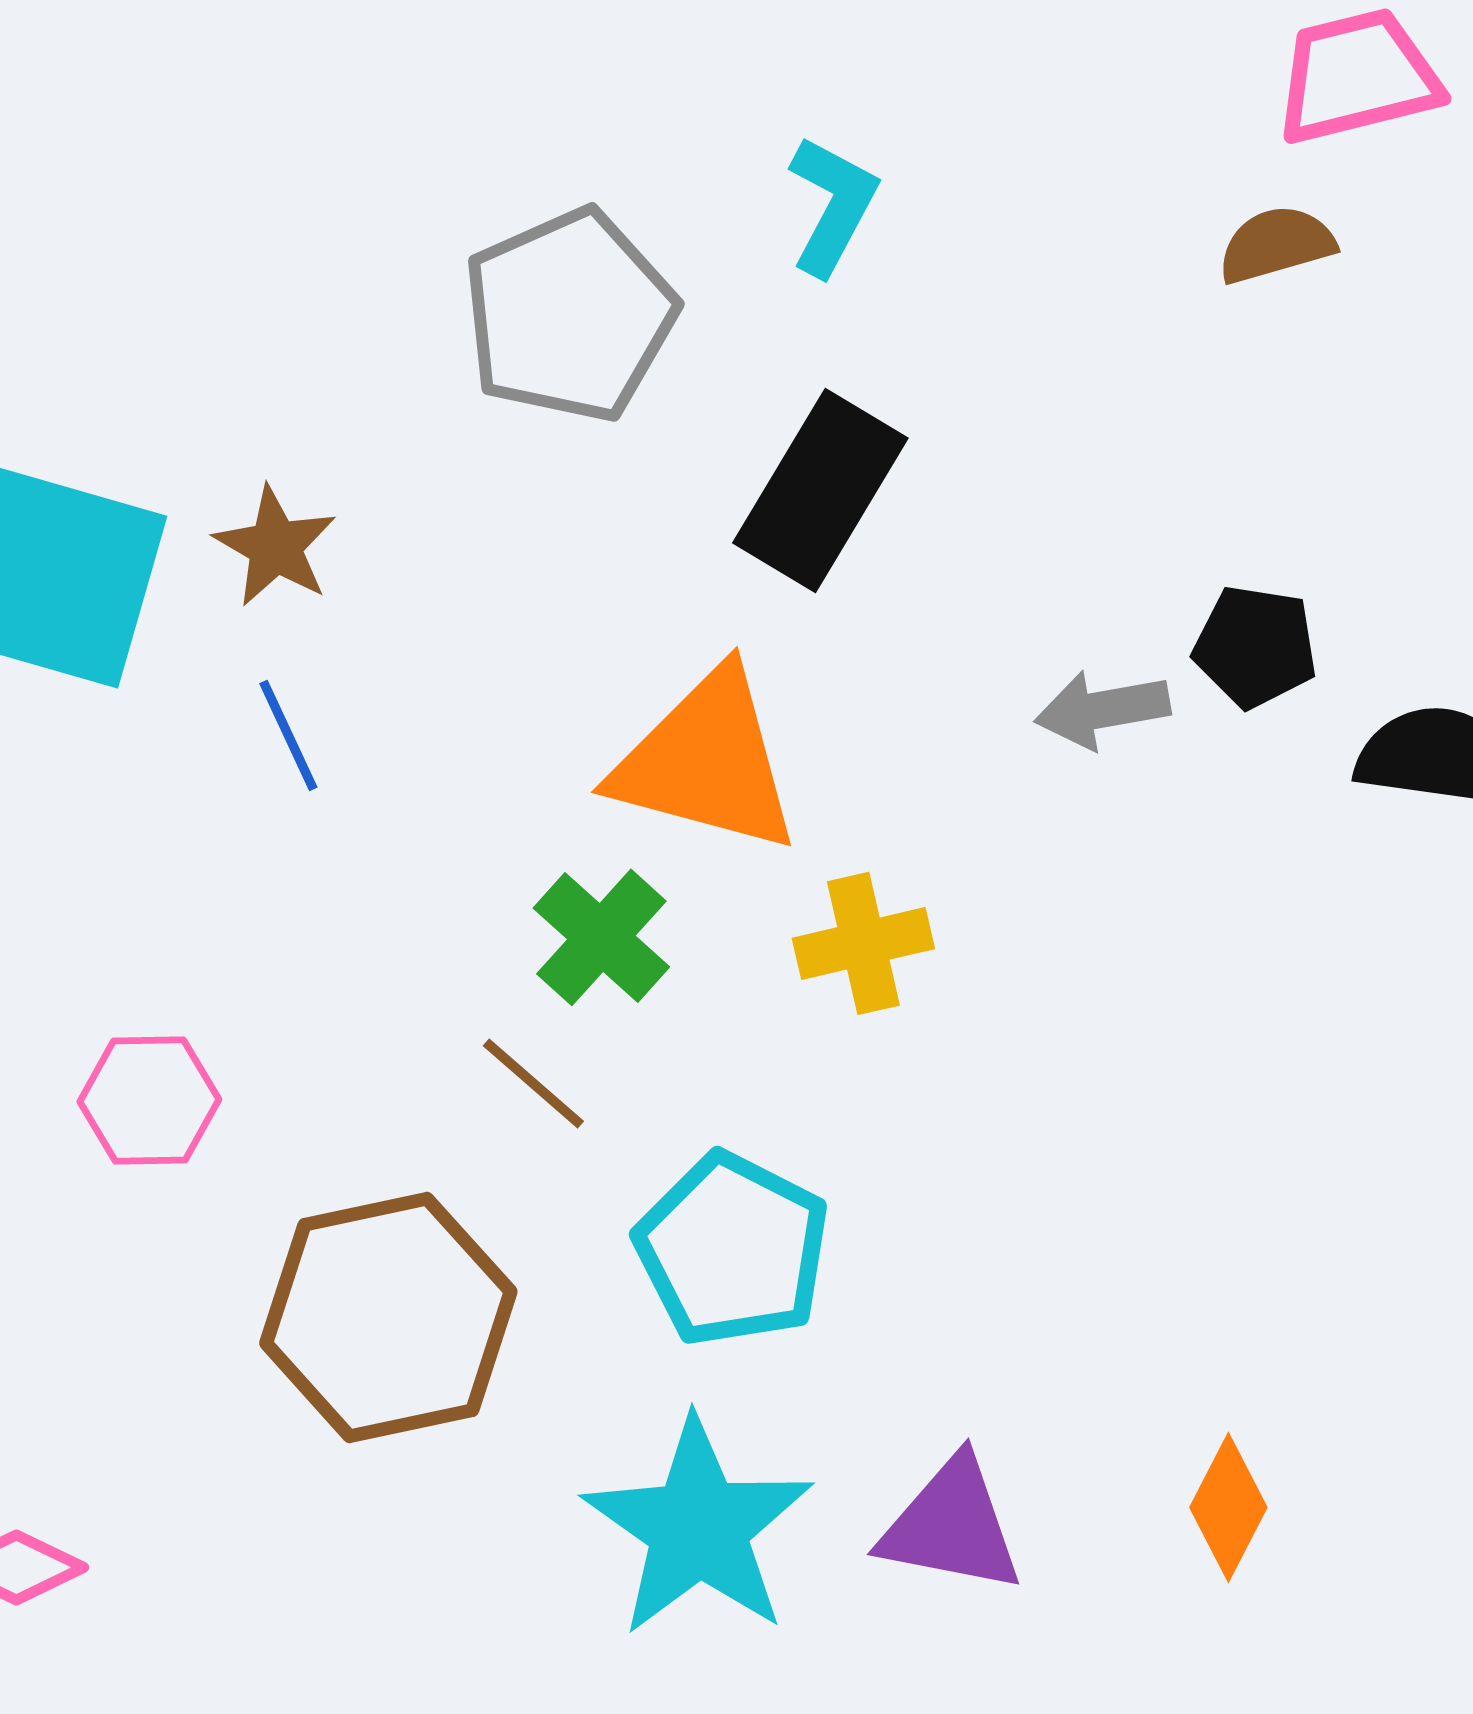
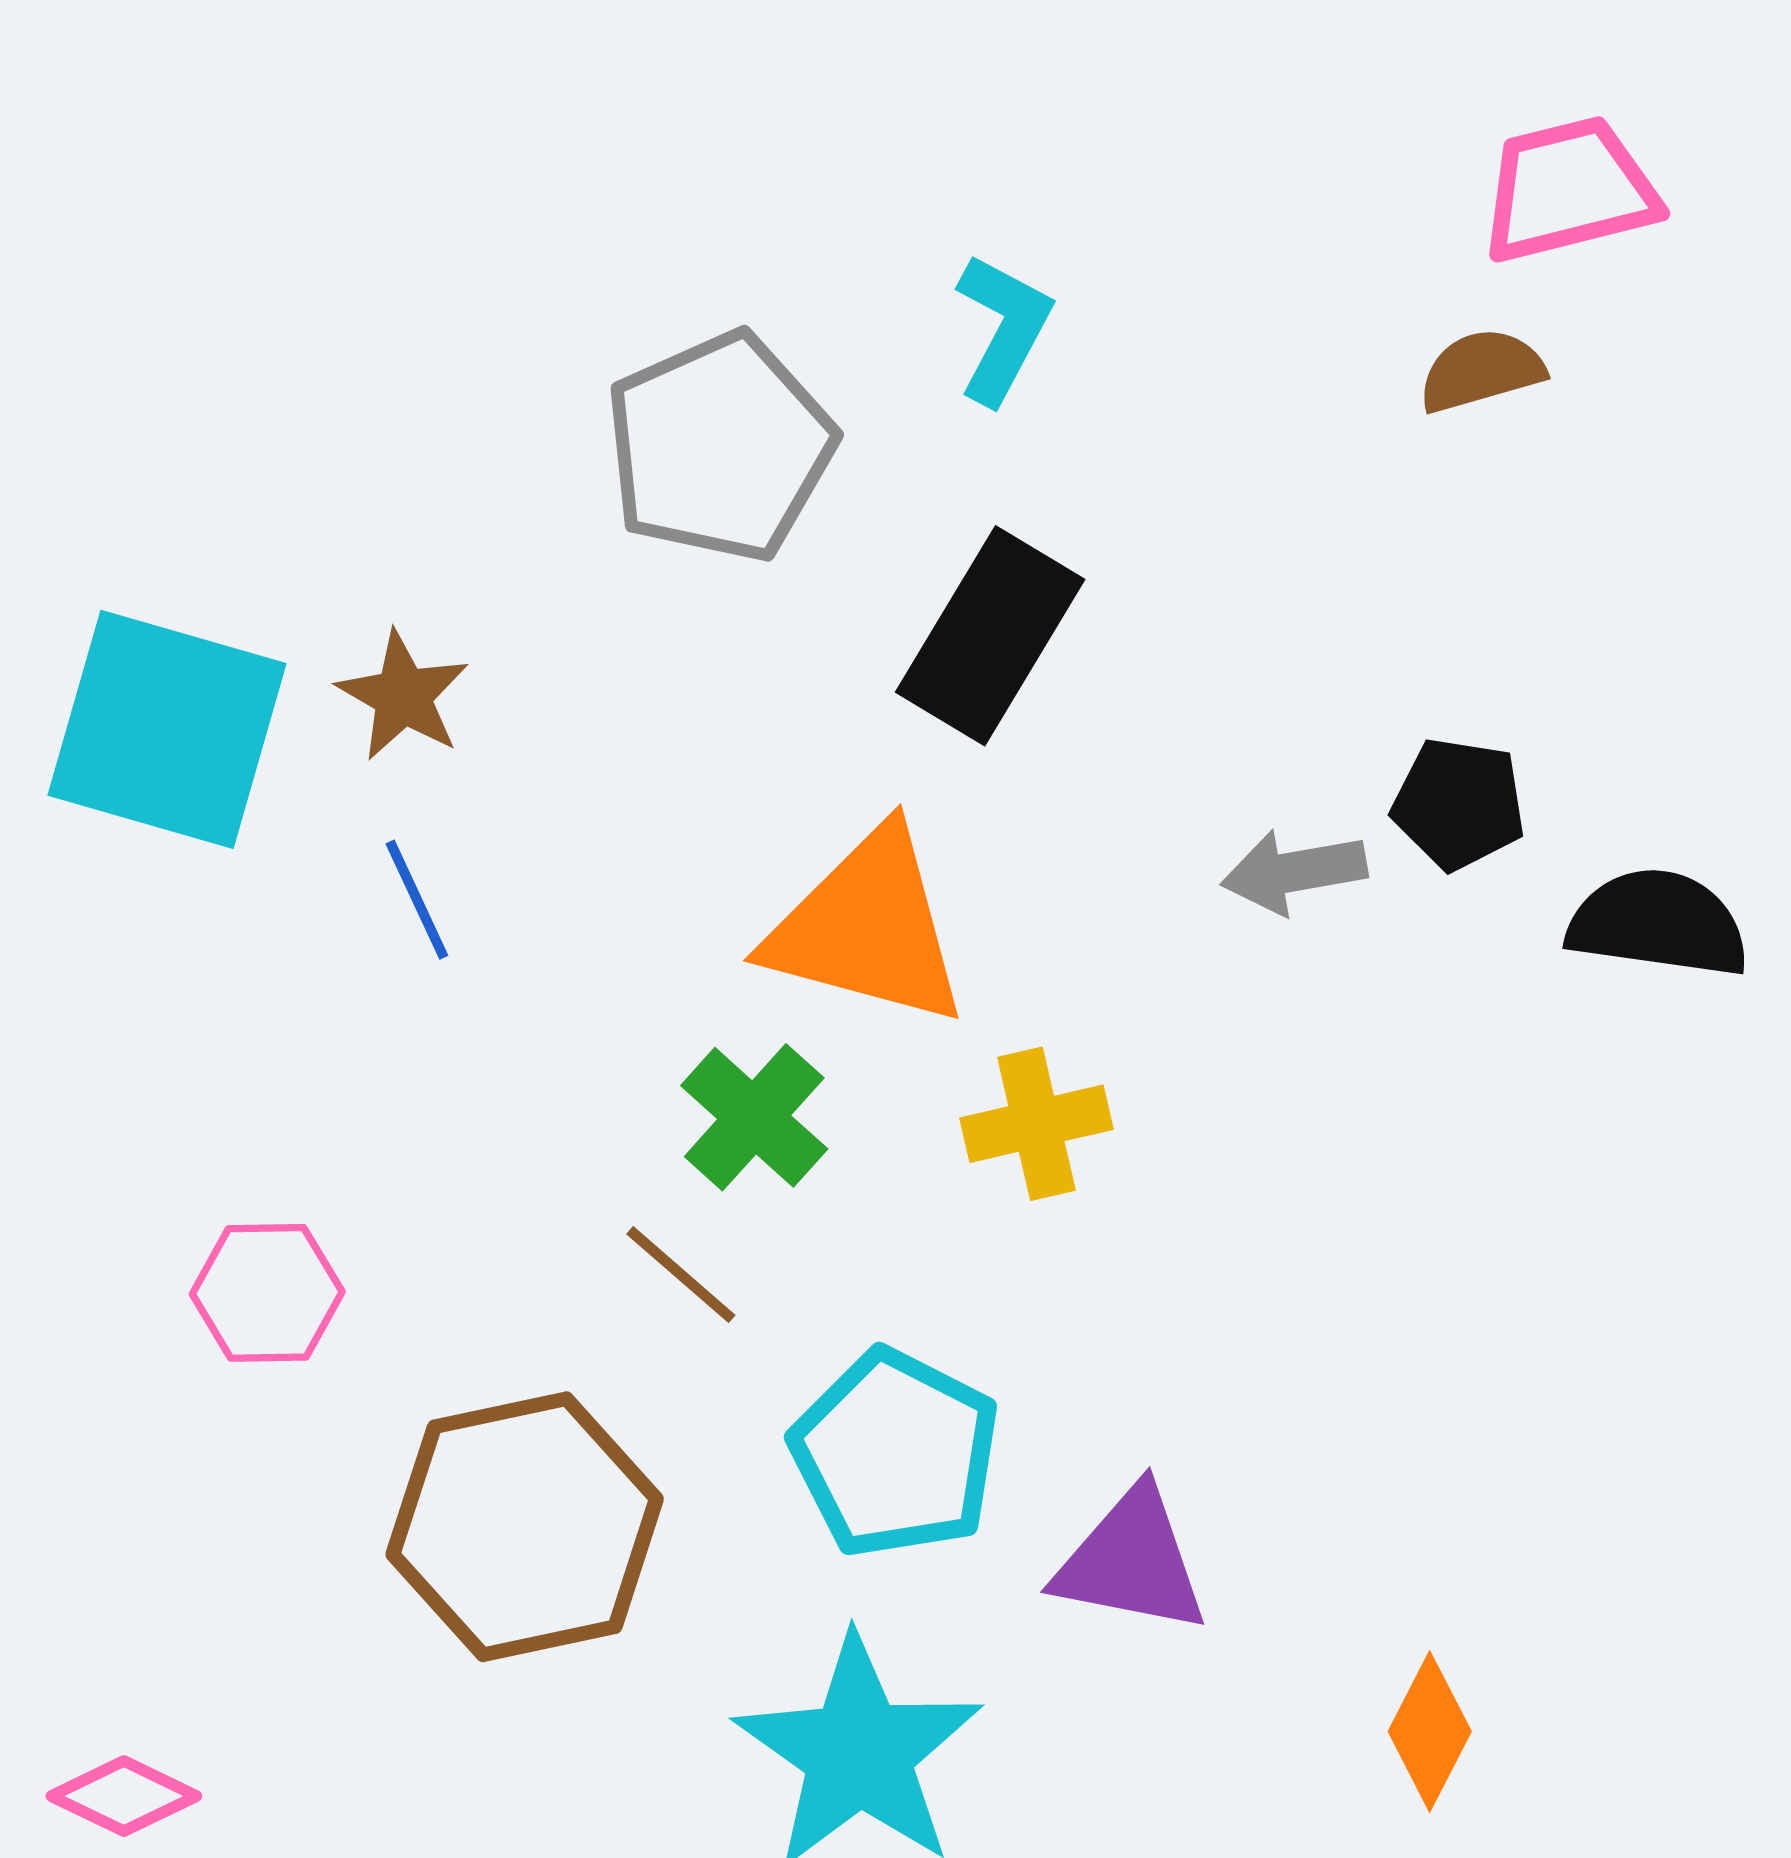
purple triangle: (951, 1525) -> (1131, 1561), moved

